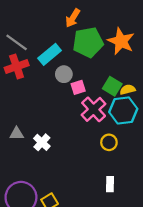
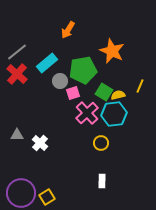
gray line: (17, 42) -> (17, 52), turned -75
green pentagon: (88, 42) -> (83, 70), moved
red cross: (17, 66) -> (17, 74), turned -30

